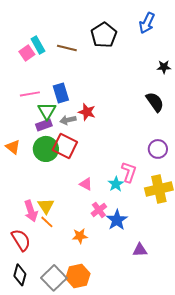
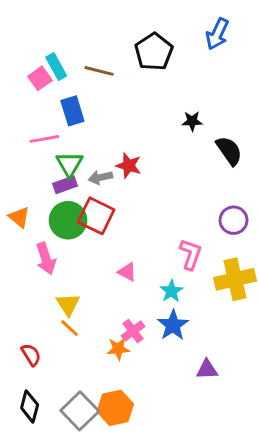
black star: (164, 67) -> (192, 121), moved
blue rectangle: (61, 93) -> (72, 111), moved
cyan star: (116, 184) -> (171, 291), moved
pink cross: (99, 210) -> (133, 331), moved
pink arrow: (31, 211) -> (46, 259), moved
red semicircle: (21, 240) -> (31, 355), size x0.7

